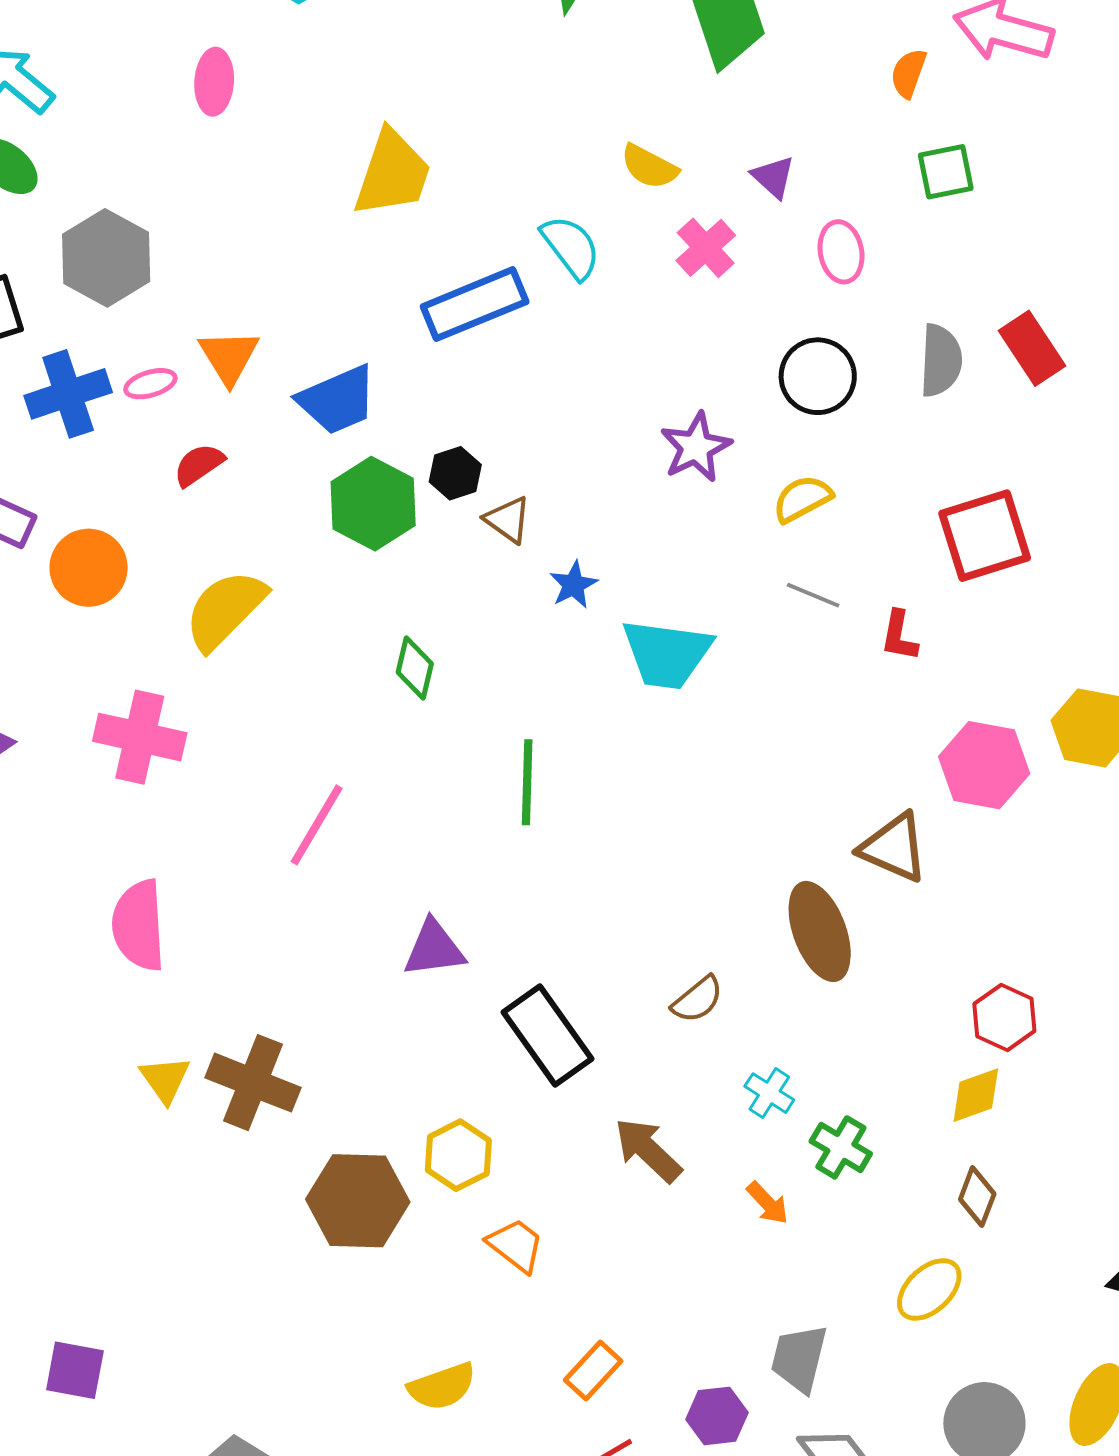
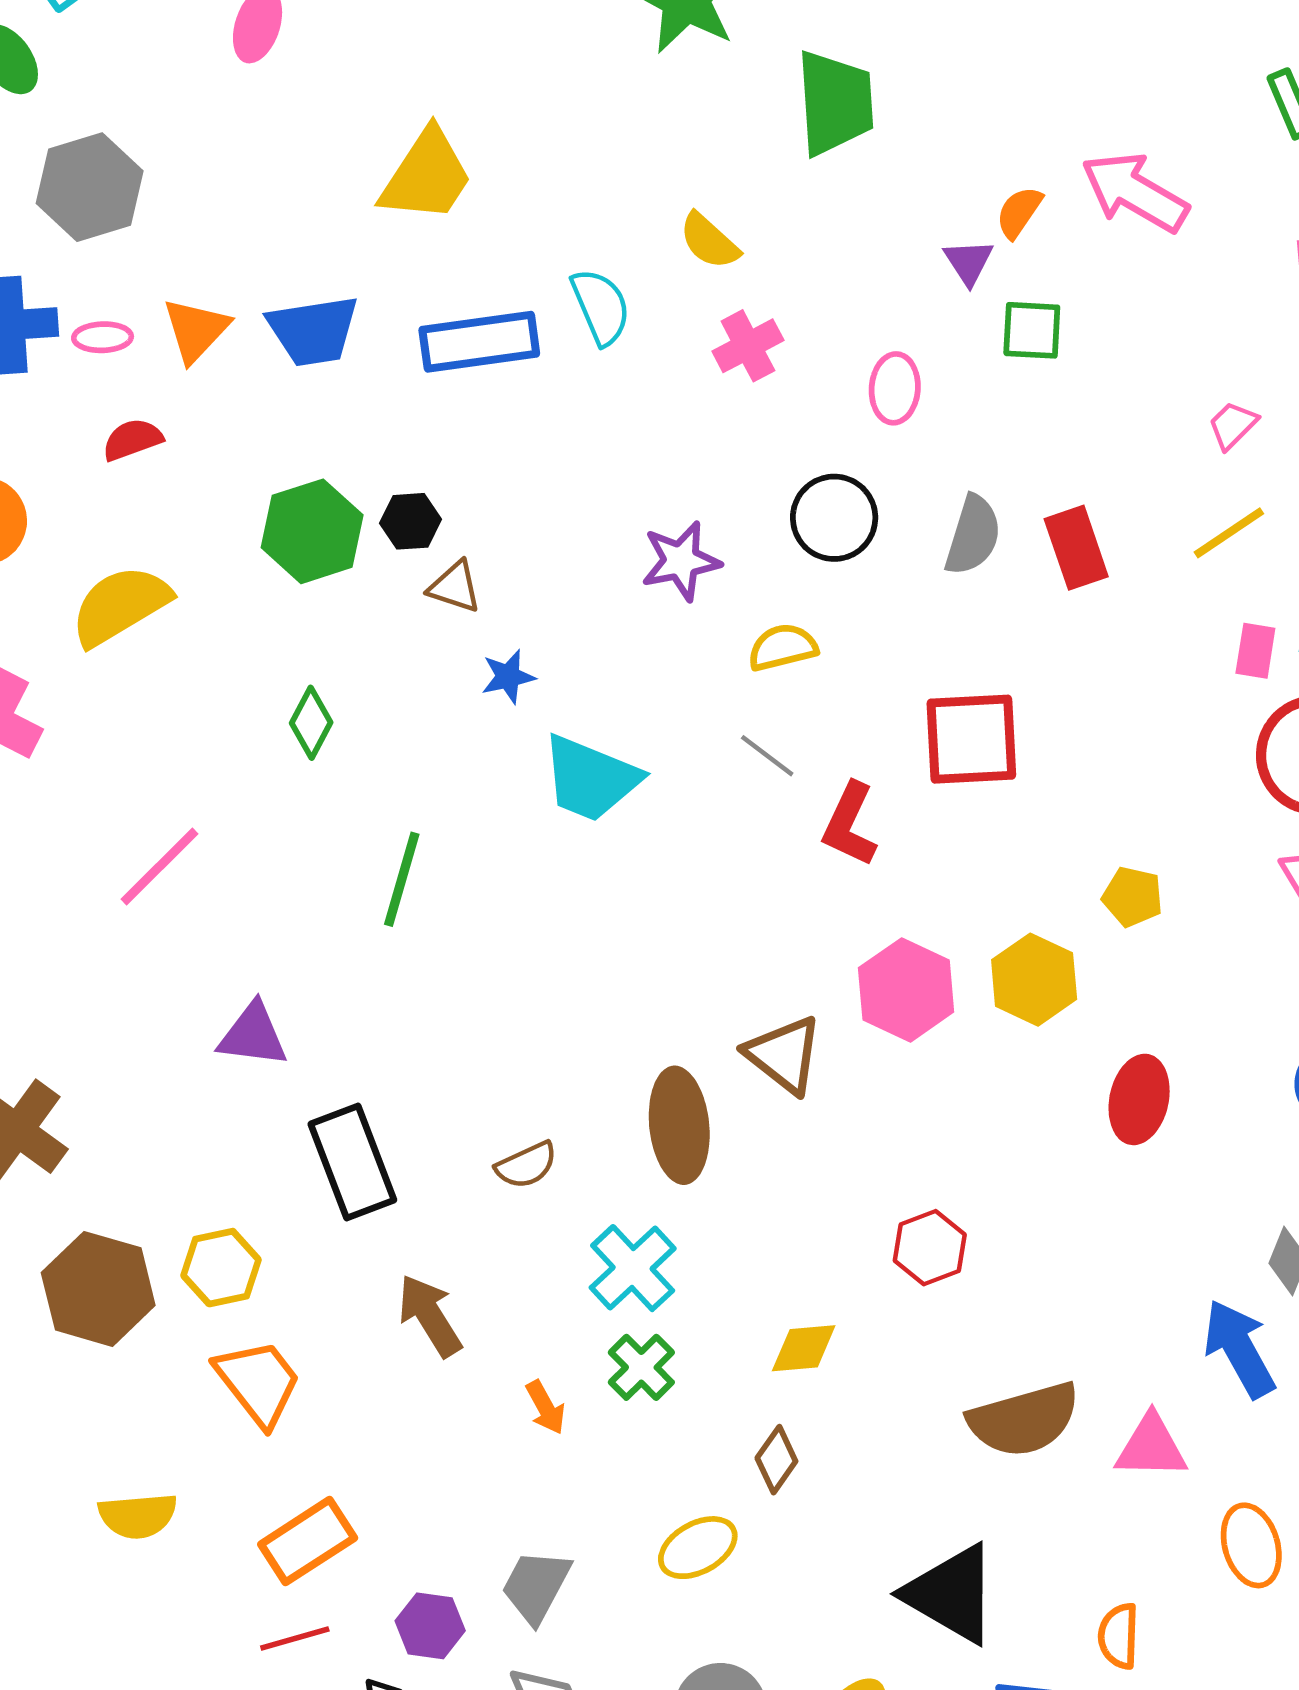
purple triangle: (773, 177) -> (969, 262), moved
blue trapezoid: (337, 400) -> (313, 331), moved
brown triangle: (508, 520) -> (455, 587), turned -32
red L-shape: (899, 636) -> (850, 824), size x1.4
red hexagon: (1004, 1017) -> (930, 1248), moved
cyan cross: (769, 1093) -> (633, 1268), moved, size x1.6
orange trapezoid: (516, 1245) -> (258, 1382), size x1.4
orange rectangle: (593, 1370) -> (308, 1541), size x1.4

